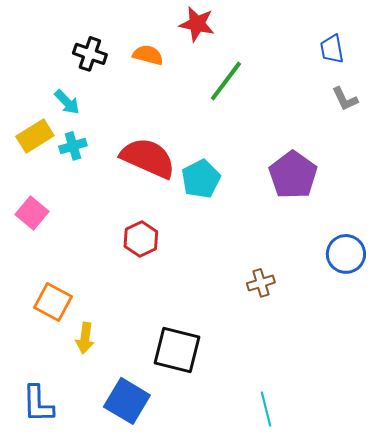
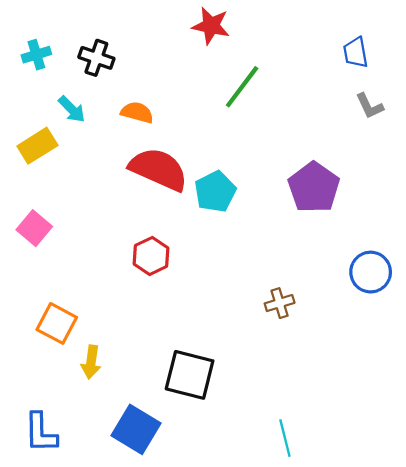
orange semicircle: (148, 55) -> (137, 112), moved
cyan cross: (73, 146) -> (36, 55), moved

